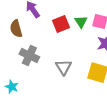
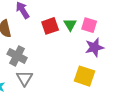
gray triangle: (64, 67) -> (24, 78), moved

